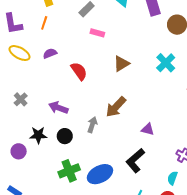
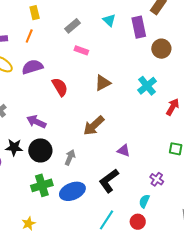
purple semicircle: (50, 53) -> (32, 67), size x1.5
gray arrow: (92, 125) -> (70, 157), moved
black circle: (65, 136) -> (40, 150), size x1.5

